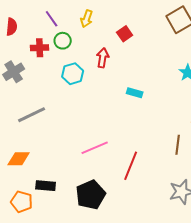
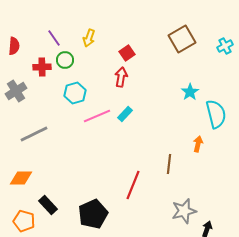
red arrow: (103, 58) -> (121, 77), moved
cyan rectangle: (135, 93) -> (125, 114), moved, turned -63
brown line: (178, 145) -> (169, 164), moved
pink line: (95, 148) -> (97, 116), moved
black rectangle: (46, 186) -> (48, 205), turned 42

